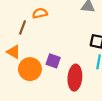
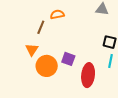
orange triangle: (14, 52) -> (32, 50), turned 32

